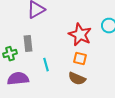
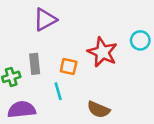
orange square: (80, 59) -> (69, 66), moved

